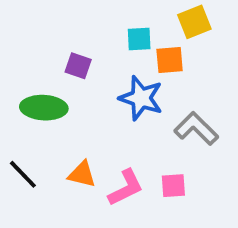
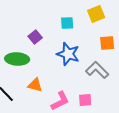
orange square: (170, 60) -> (107, 43), moved
purple square: (78, 66) -> (35, 37), turned 32
orange triangle: (82, 174) -> (35, 85), moved

